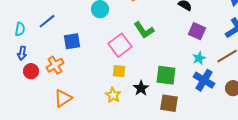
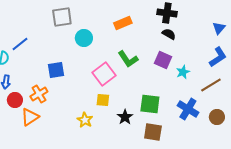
blue line: (47, 21) -> (20, 44), moved
purple square: (197, 31) -> (163, 60), moved
cyan star: (199, 58) -> (183, 72), moved
yellow star: (113, 95) -> (85, 120), moved
orange triangle: (63, 98) -> (30, 117), moved

